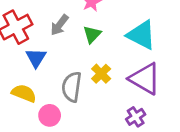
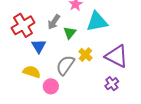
green triangle: (92, 34) -> (70, 33), moved
cyan triangle: (141, 35) -> (97, 22), moved, turned -35
gray semicircle: (72, 87) -> (65, 65), turned 30

